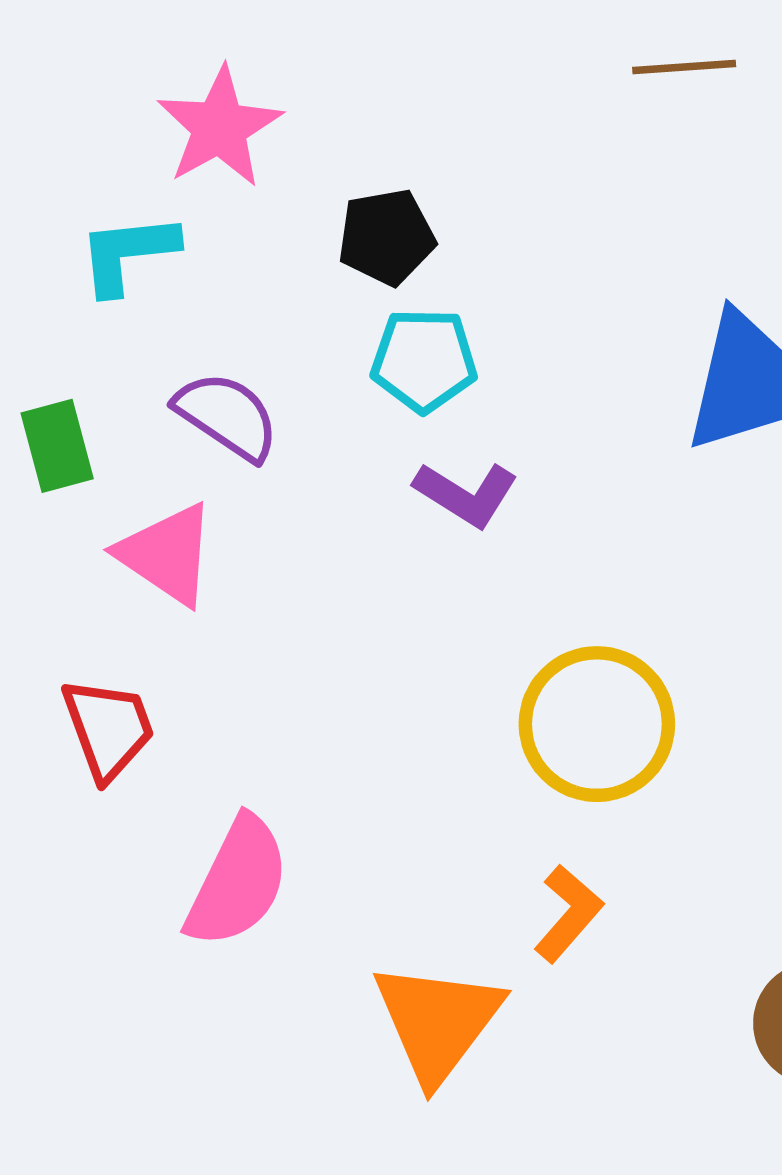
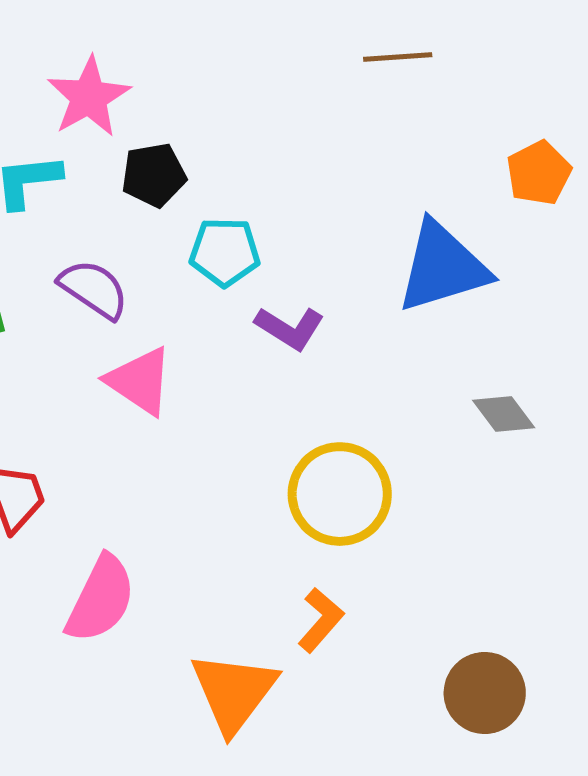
black pentagon: (386, 237) -> (154, 175), moved
purple L-shape: (466, 494) -> (290, 328), moved
pink triangle: (167, 554) -> (140, 381), moved

